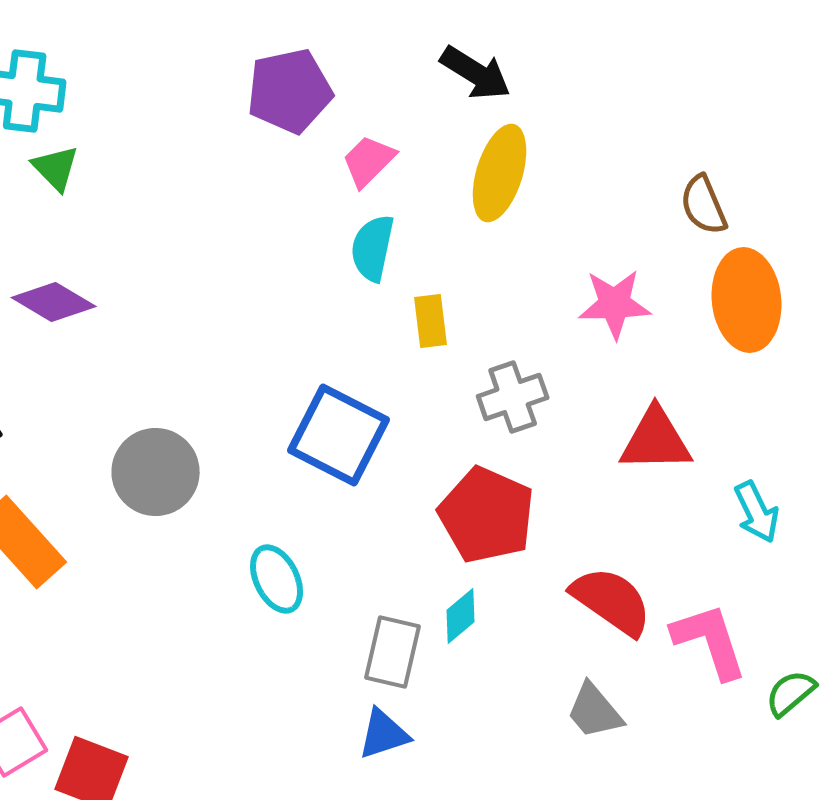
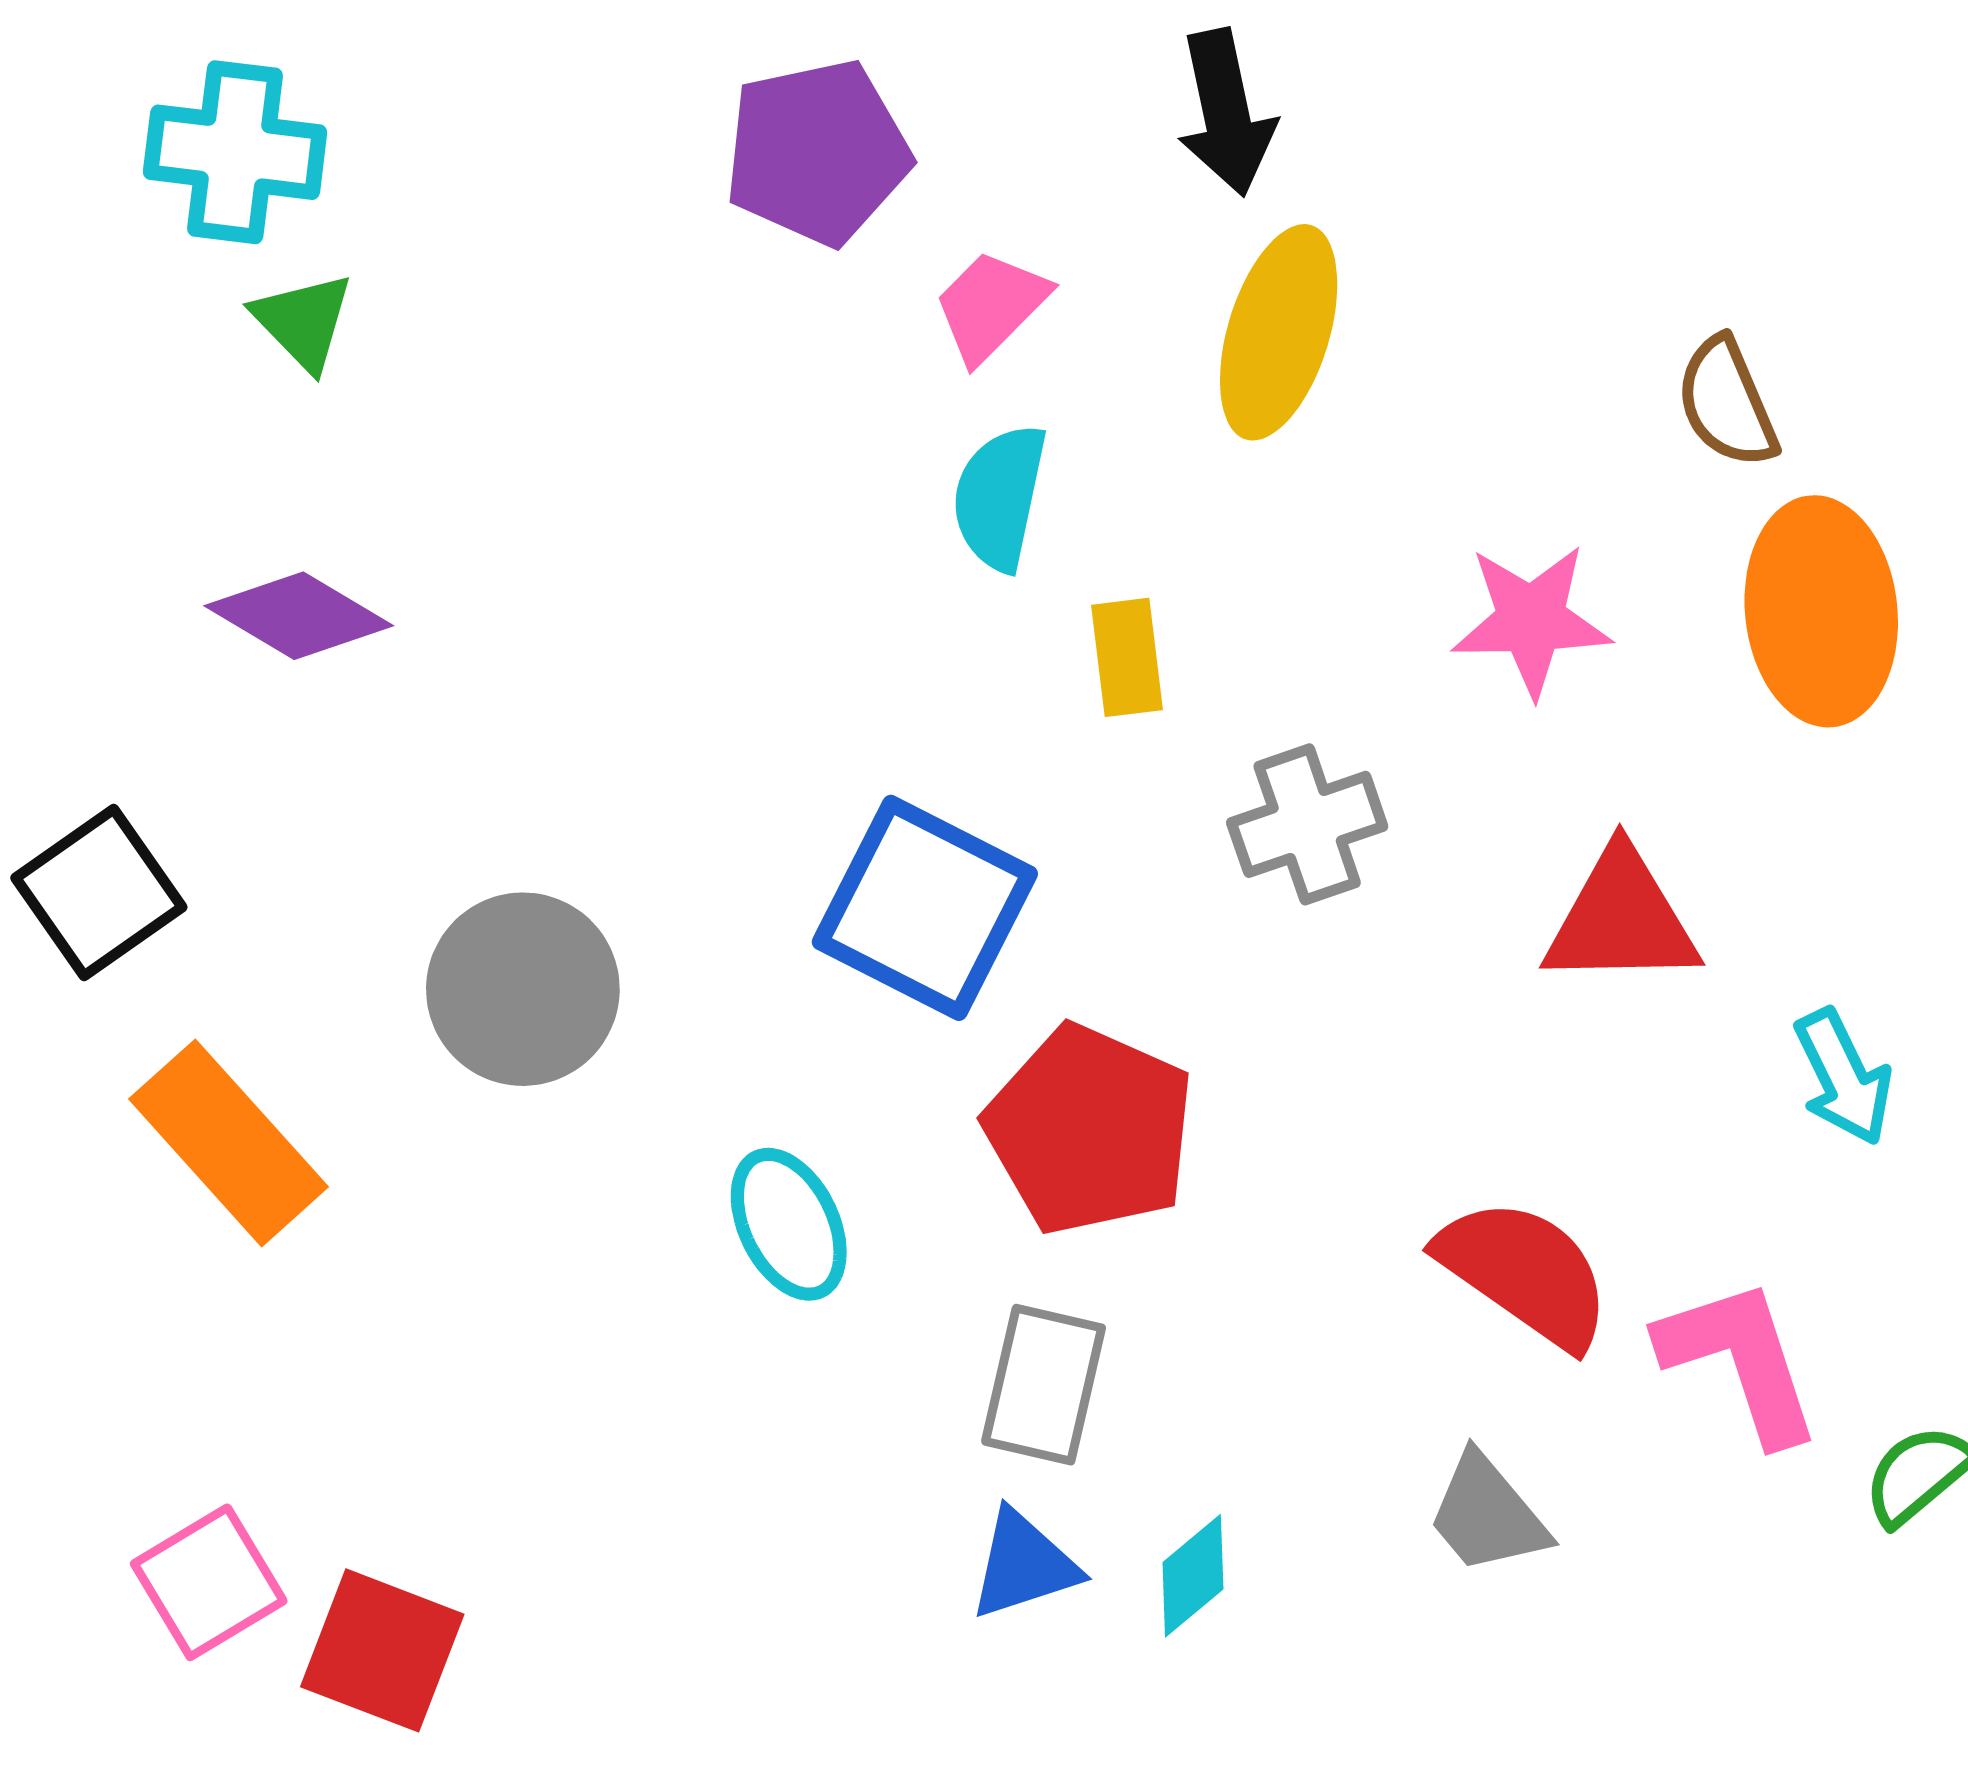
black arrow: (476, 73) -> (1226, 113), turned 46
red pentagon: (487, 515) -> (1090, 1130), moved
cyan diamond: (461, 616) -> (1193, 1576), moved

